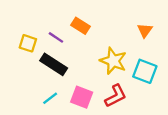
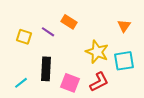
black rectangle: (54, 64) -> (46, 69), moved, turned 60
cyan square: (145, 71) -> (124, 61), turned -30
cyan line: (50, 98) -> (21, 83), moved

